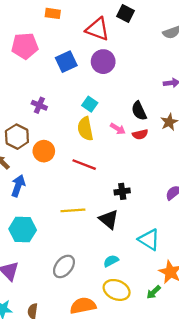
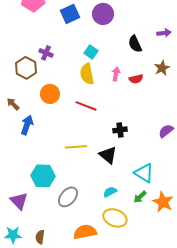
black semicircle: (139, 111) -> (135, 44), moved
pink arrow: (118, 129) -> (116, 74), turned -112
brown hexagon: (17, 137) -> (26, 68), moved
cyan hexagon: (23, 230) -> (43, 176), moved
green arrow: (154, 292) -> (140, 197), moved

